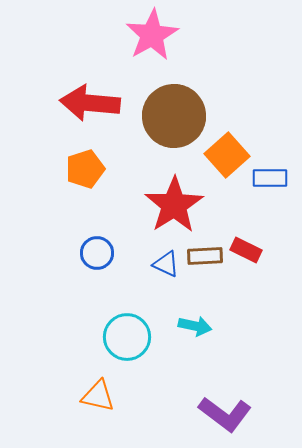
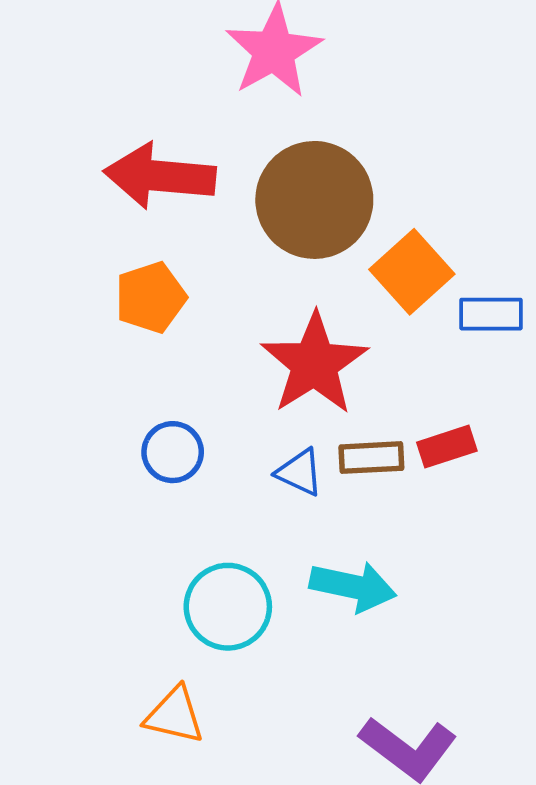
red rectangle: (246, 250) -> (447, 447), turned -44
cyan arrow: (195, 326) -> (353, 586), size x1.4

